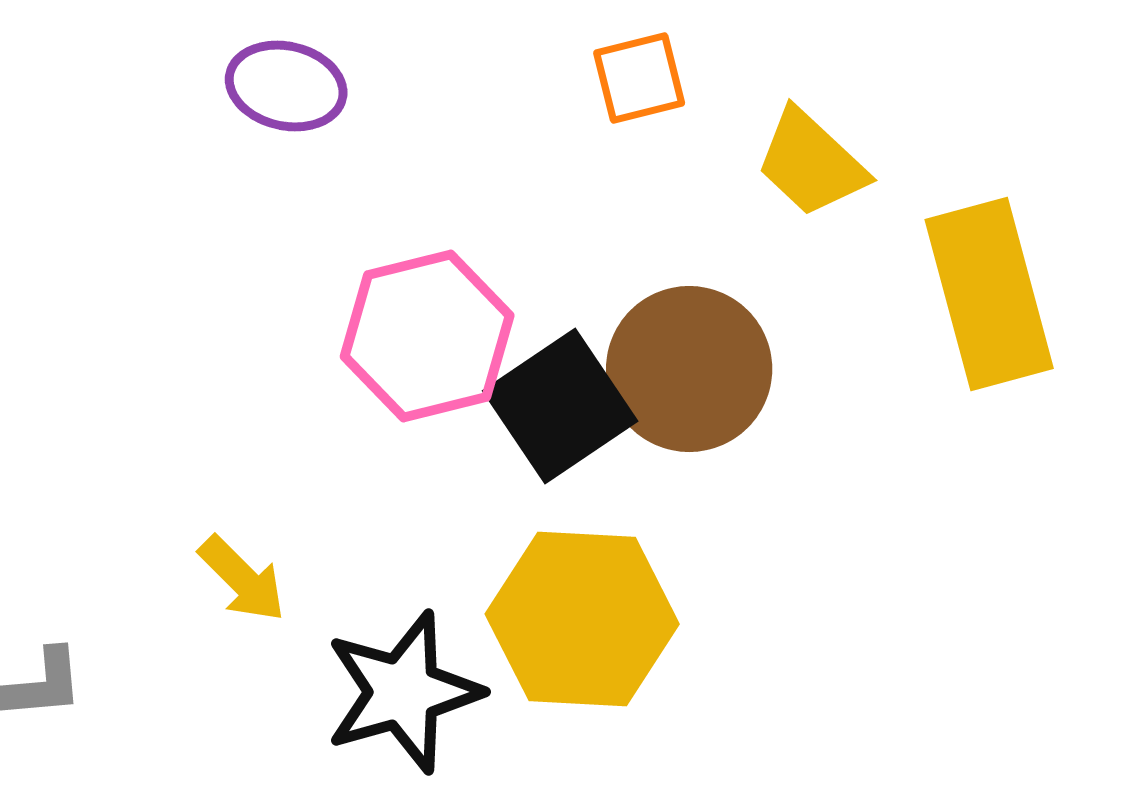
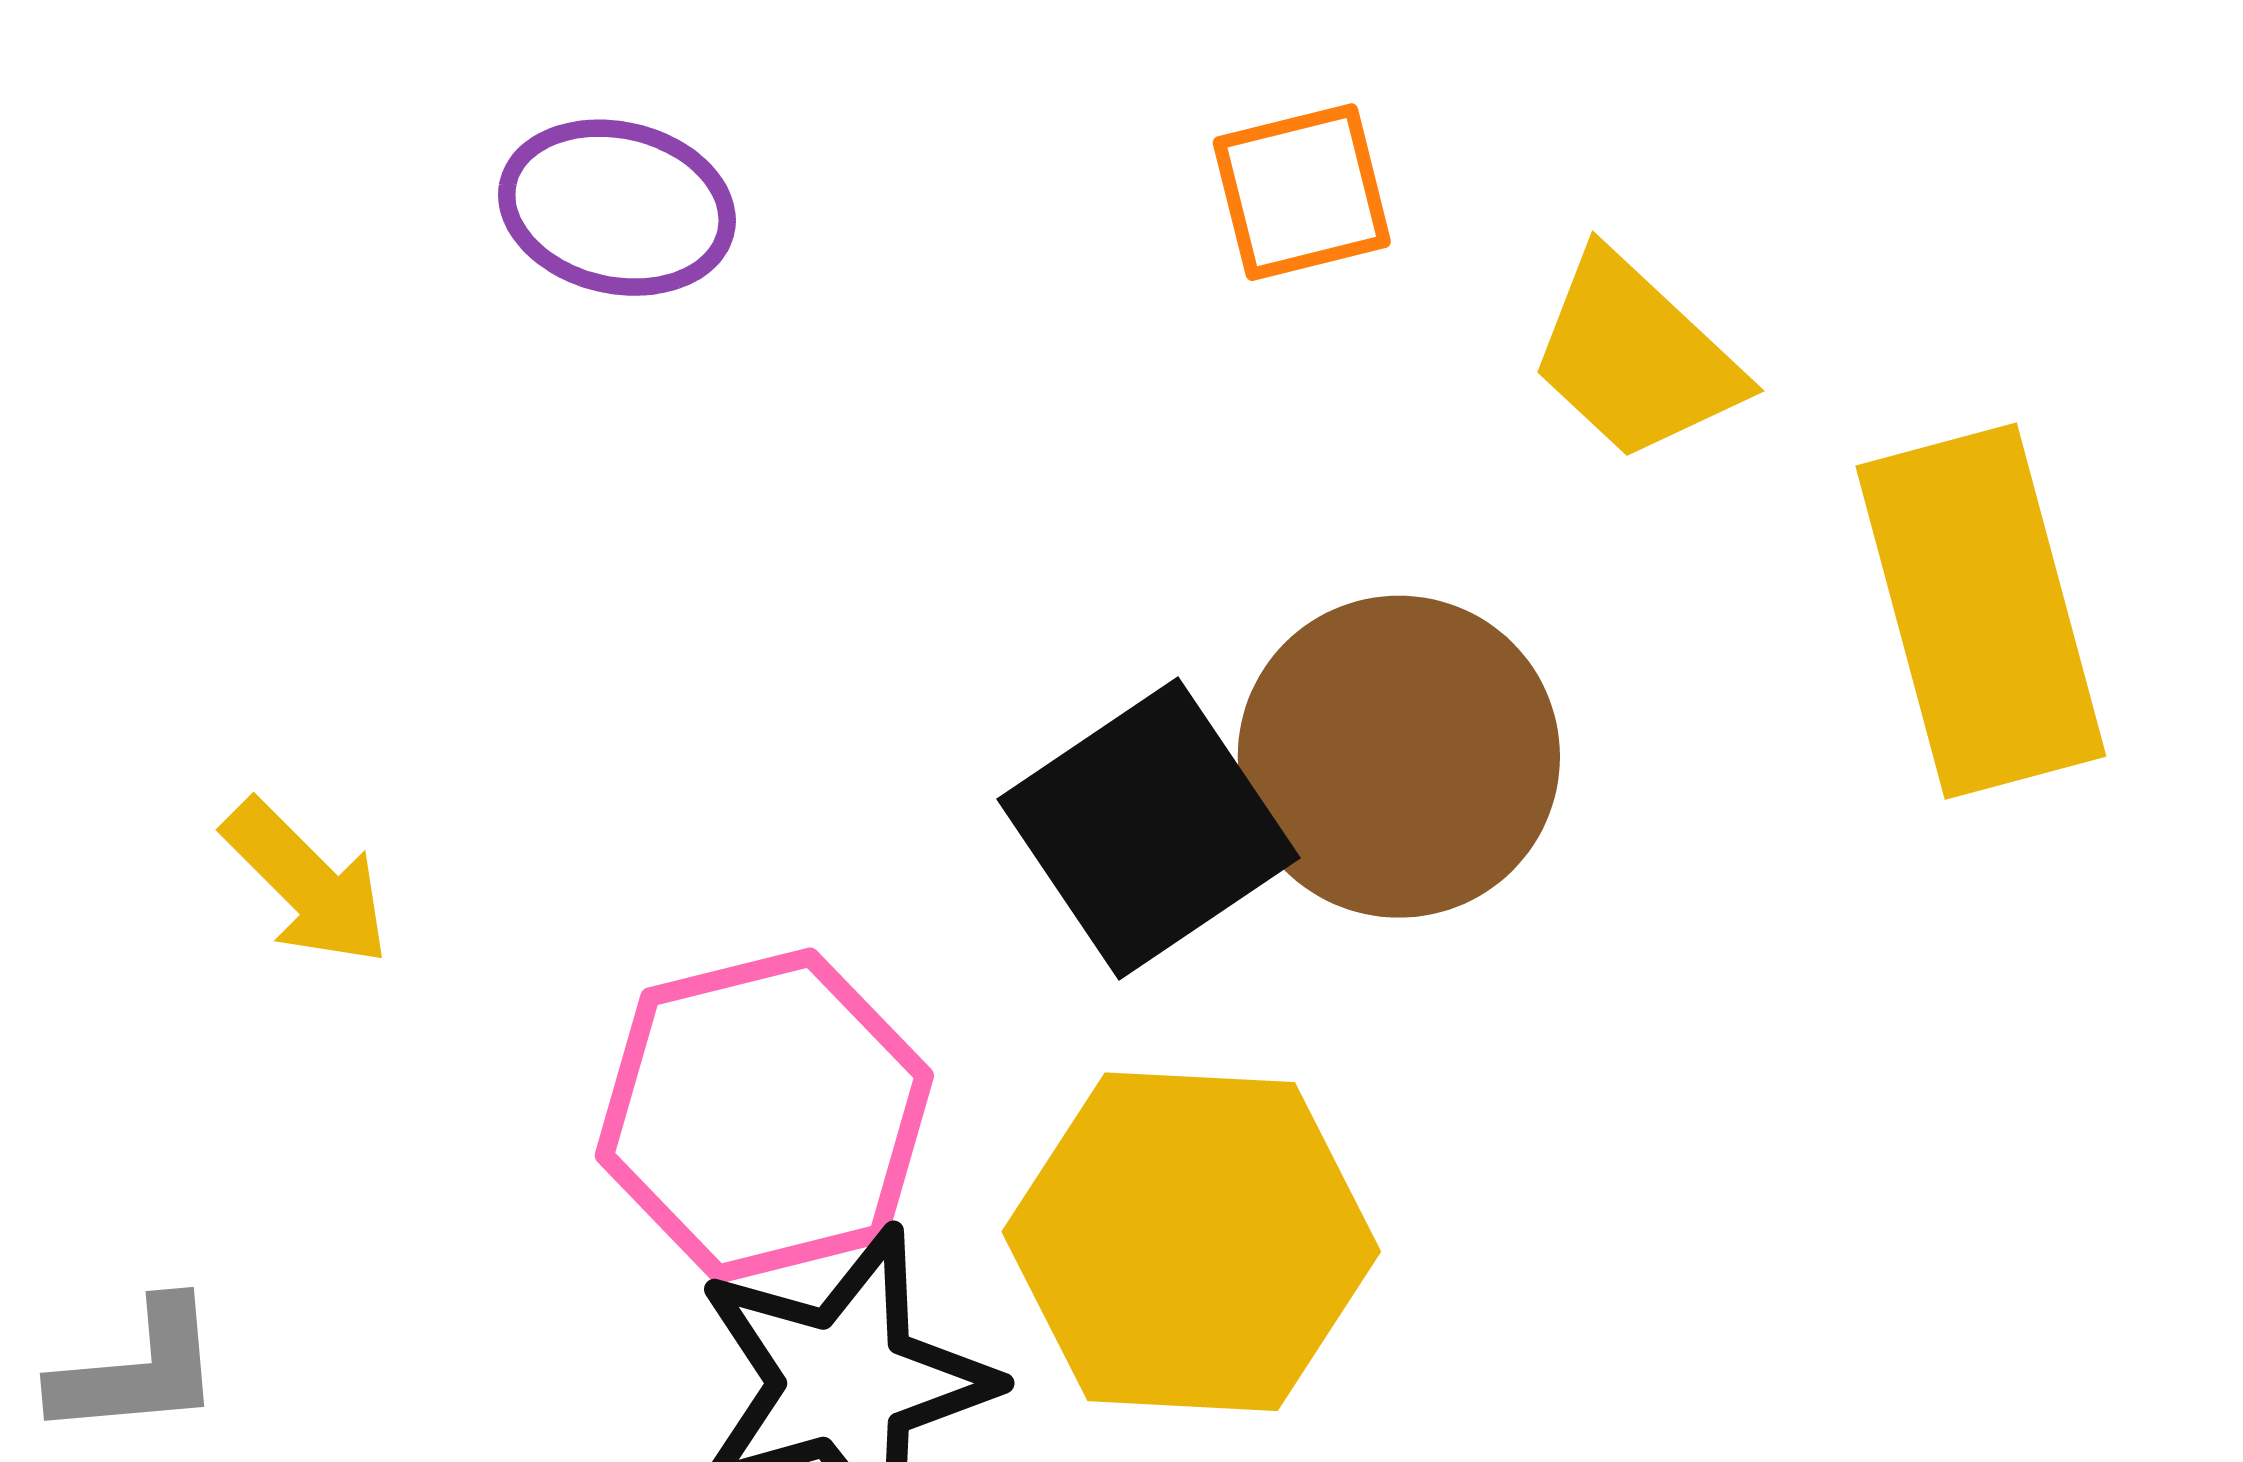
pink hexagon: (427, 336) -> (764, 1116), moved
yellow arrow: (242, 579) -> (307, 883), moved

